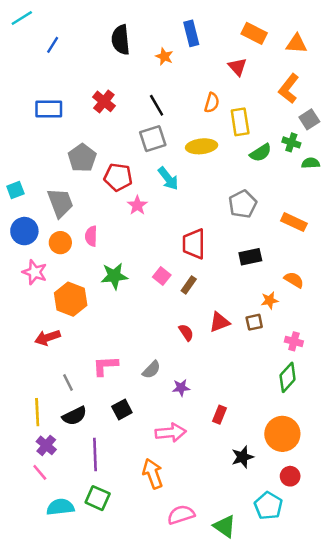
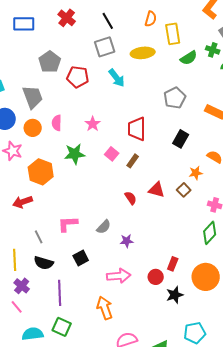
pink star: (137, 205) -> (93, 124), moved
black rectangle: (250, 257) -> (181, 139), turned -48
red triangle: (219, 322) -> (157, 190), turned 36
brown square: (254, 322) -> (184, 190), turned -32
red rectangle: (219, 415) -> (173, 264), moved
black semicircle: (74, 416) -> (44, 263), turned 42
red circle: (290, 476) -> (156, 277), moved
cyan pentagon: (268, 506) -> (195, 333), turned 30

